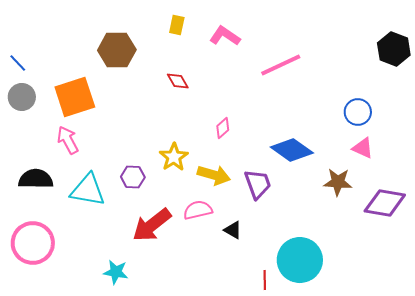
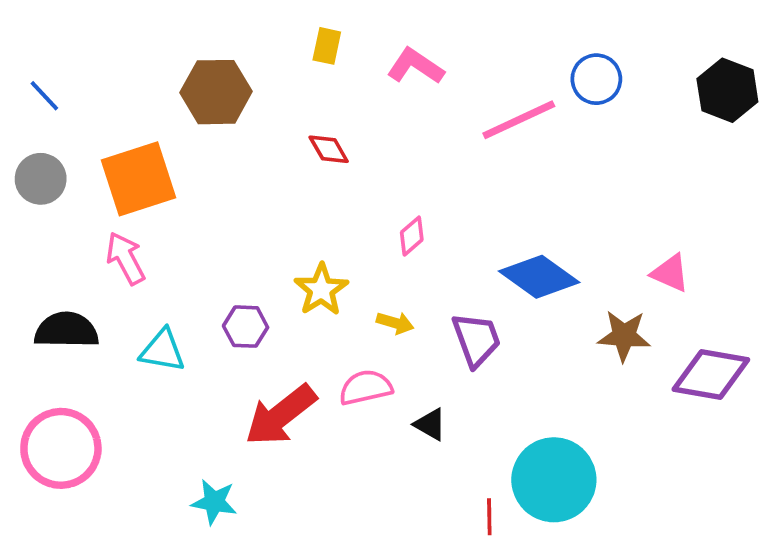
blue line: (18, 63) -> (44, 96), moved
blue circle: (358, 112) -> (596, 79), moved
yellow arrow: (214, 175) -> (395, 323), size x0.6
cyan triangle: (88, 190) -> (162, 351), size x0.7

